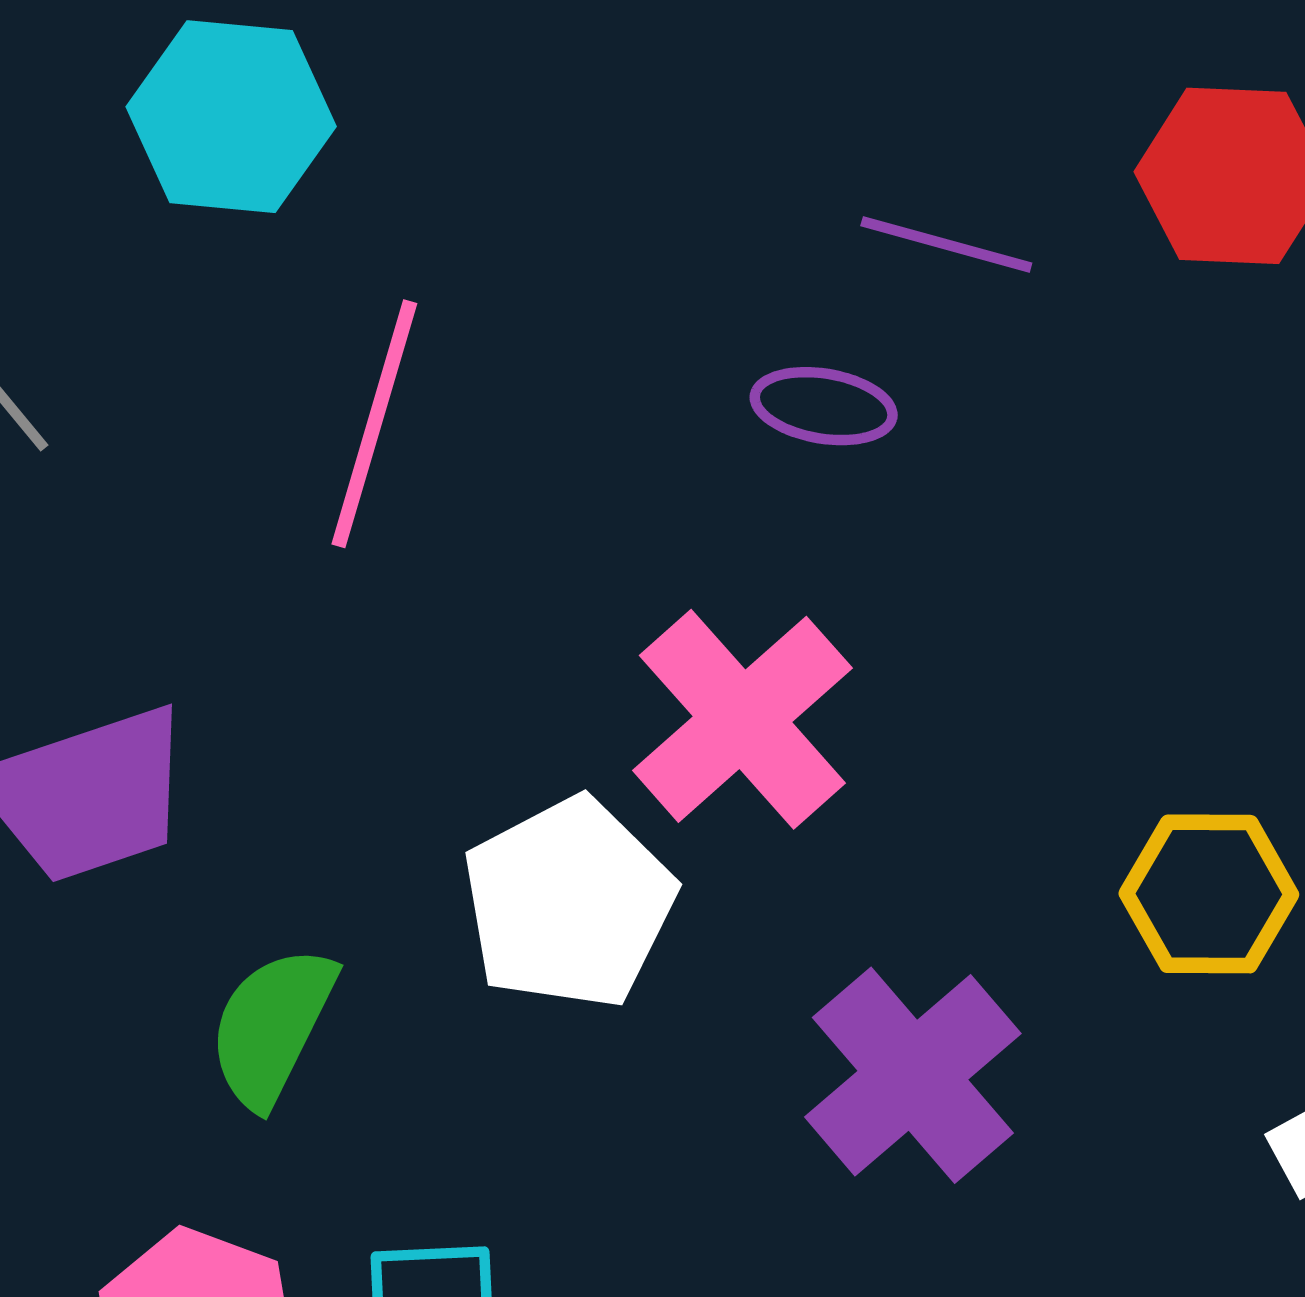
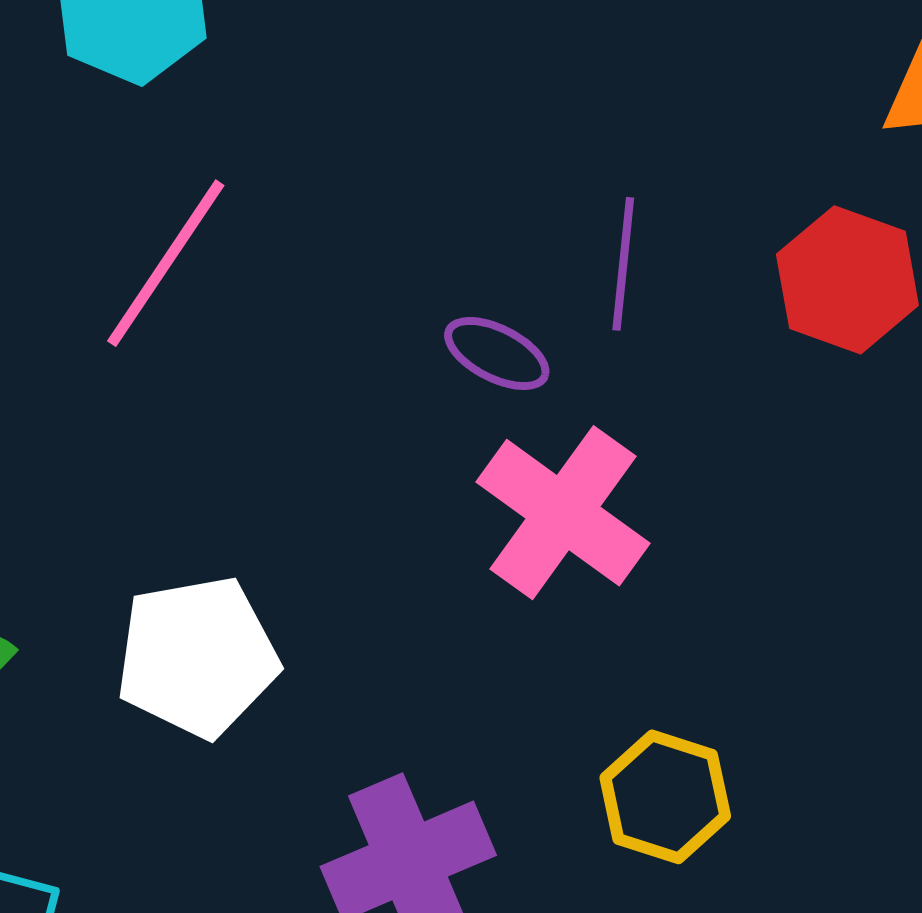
purple line: (946, 244) -> (623, 264), turned 63
pink cross: (742, 719) -> (563, 513), moved, turned -30

